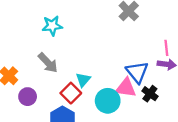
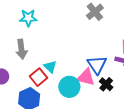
gray arrow: (48, 63) -> (21, 49), turned 30
cyan triangle: (83, 80) -> (50, 67), turned -32

